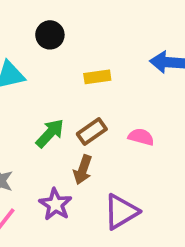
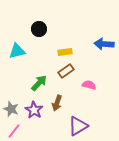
brown rectangle: (92, 131) -> (66, 71), moved
purple star: (55, 204) -> (34, 110), moved

